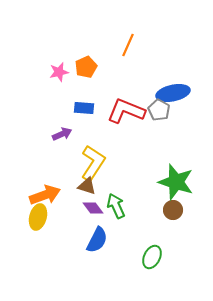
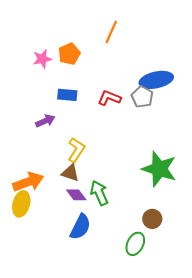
red L-shape: (126, 111) -> (109, 98), size x0.6
yellow L-shape: (93, 163) -> (76, 150), size x0.7
brown circle: (173, 210) -> (152, 219), moved

